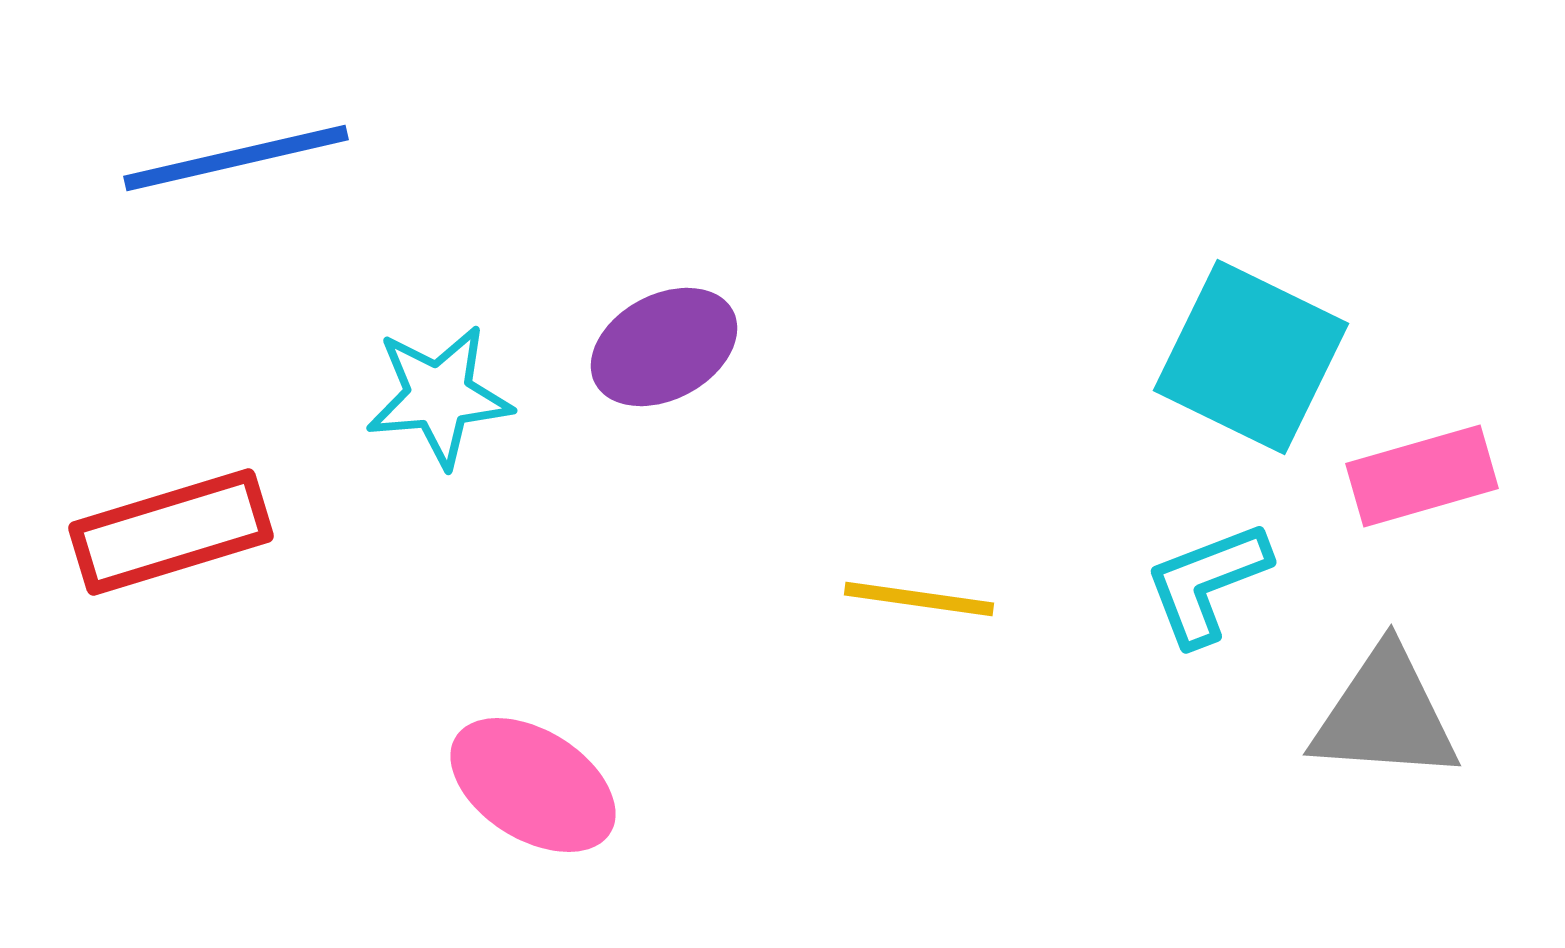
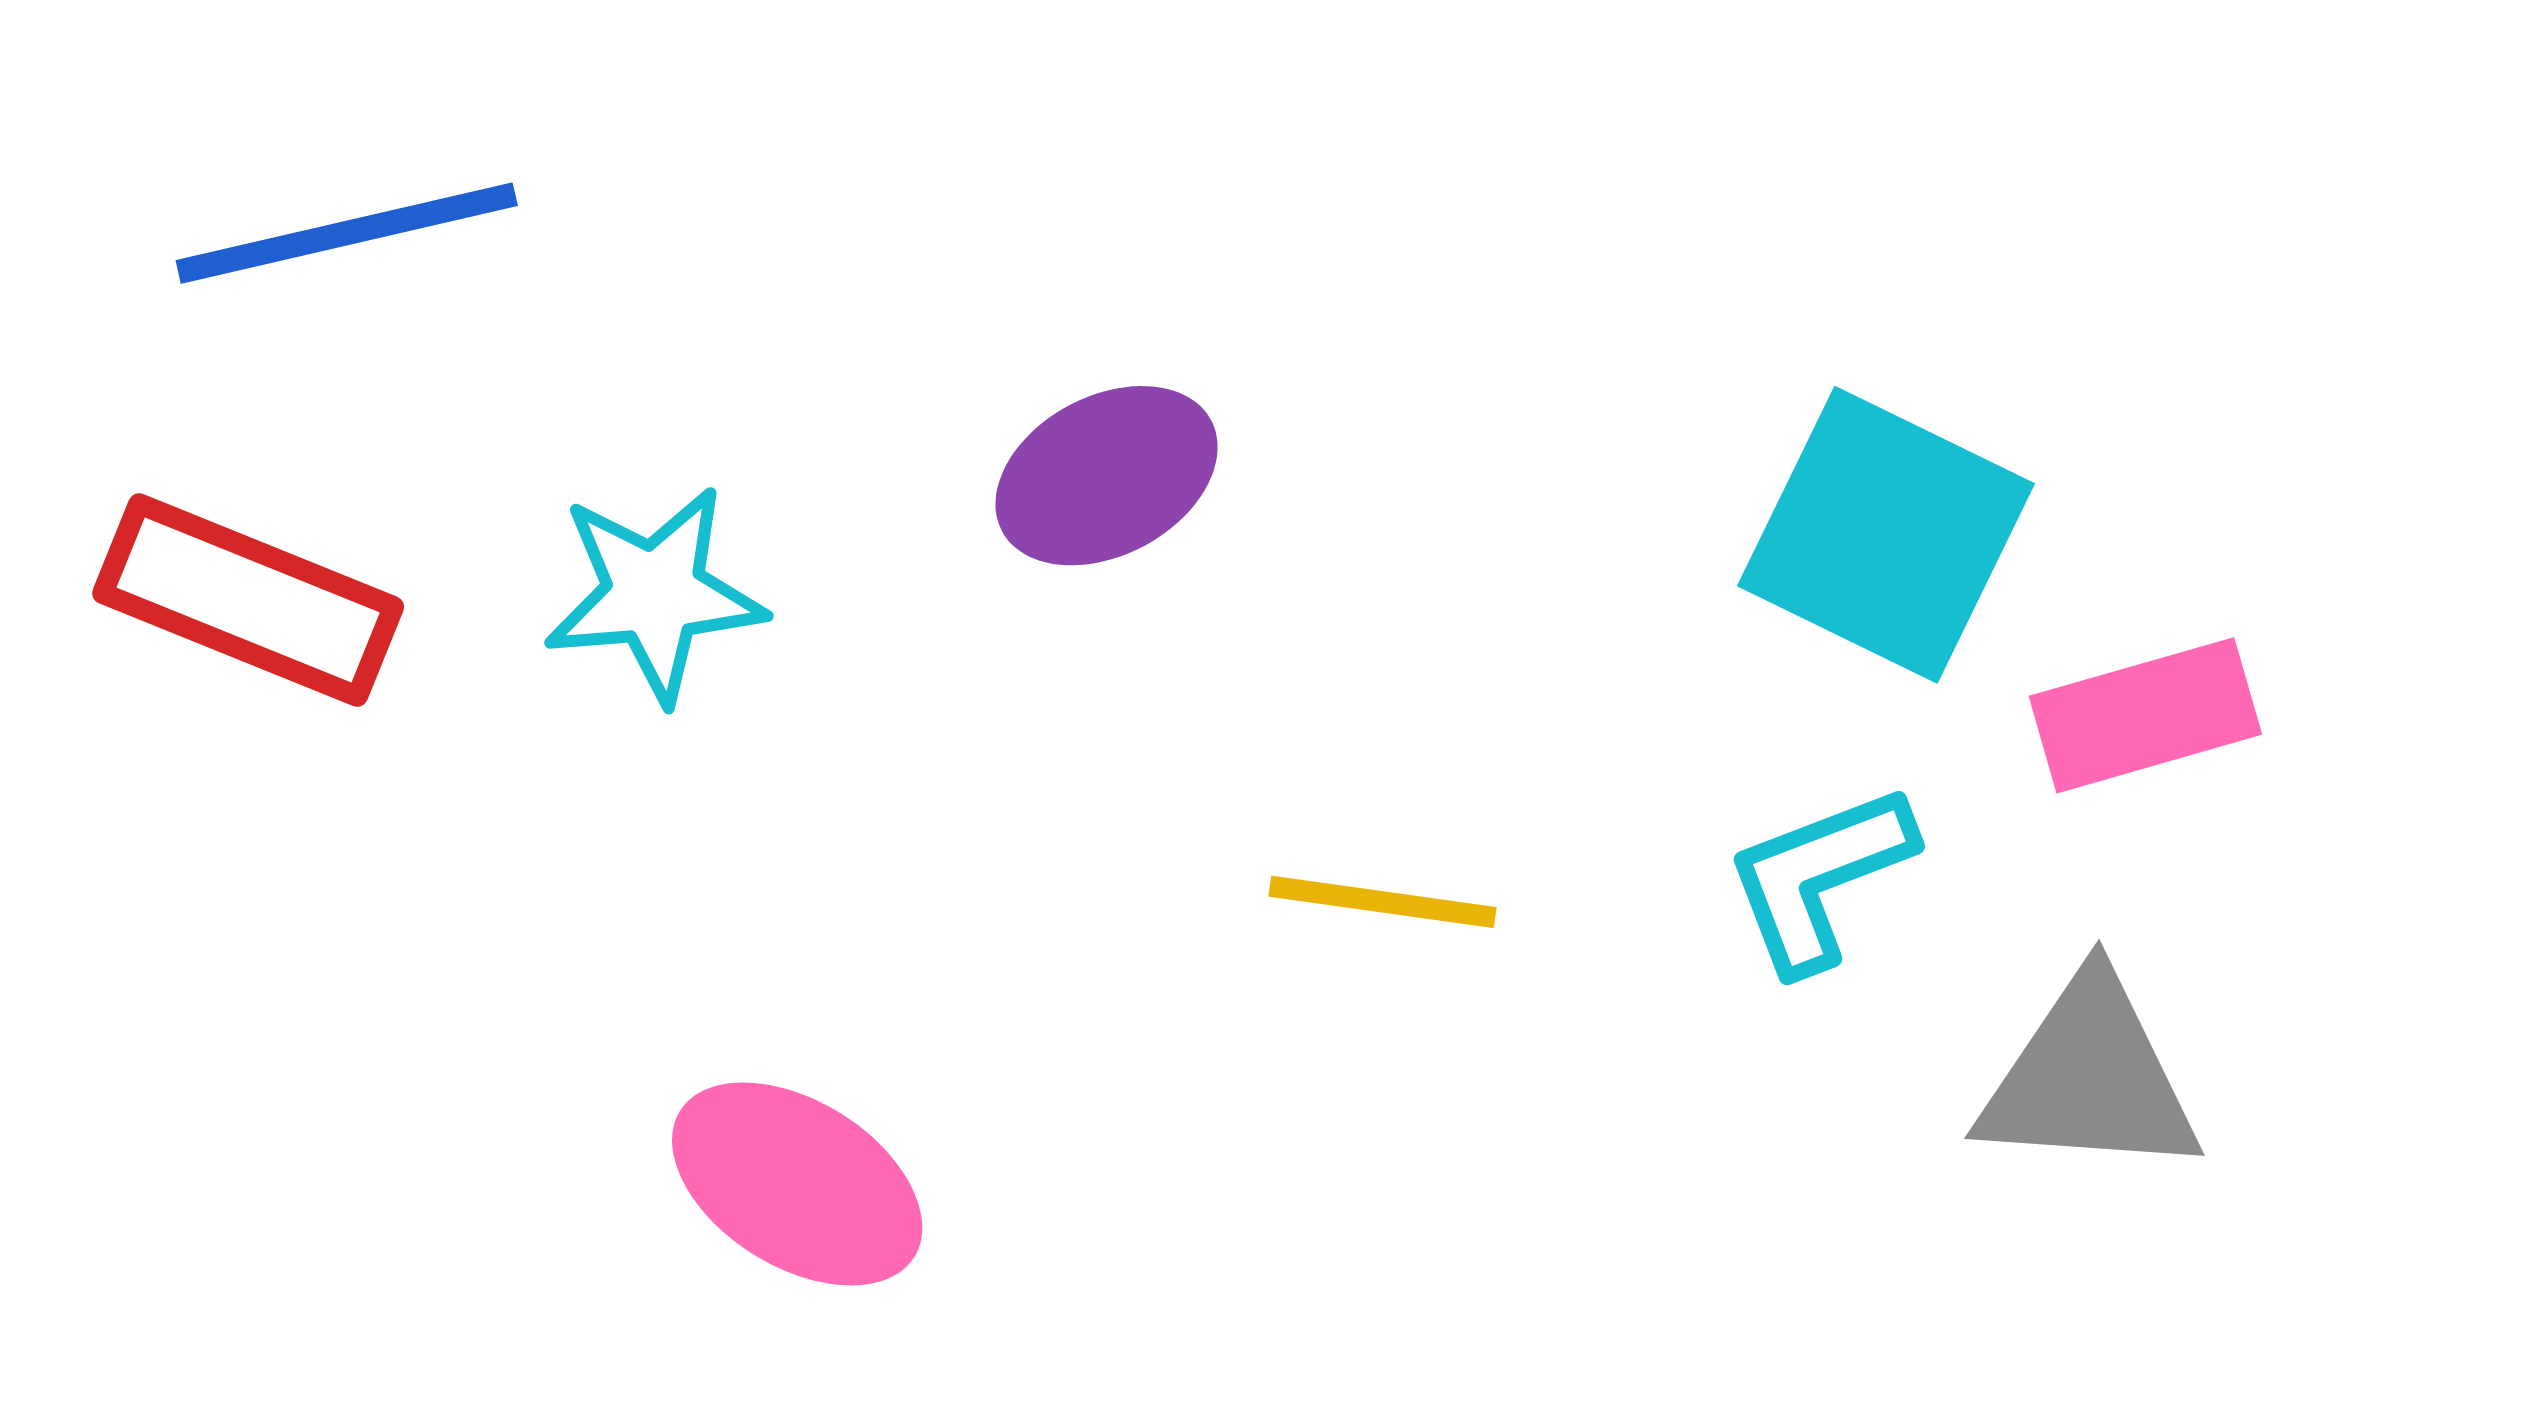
purple ellipse: (664, 347) -> (1107, 476), moved
red rectangle: (171, 532) -> (248, 600), moved, turned 39

